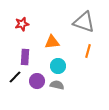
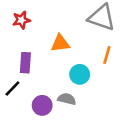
cyan circle: (58, 66) -> (80, 74), moved
purple circle: (37, 81) -> (42, 105), moved

